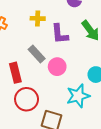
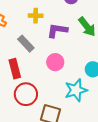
purple L-shape: (60, 34) -> (57, 30), turned 105
gray rectangle: (37, 54) -> (26, 44), moved

